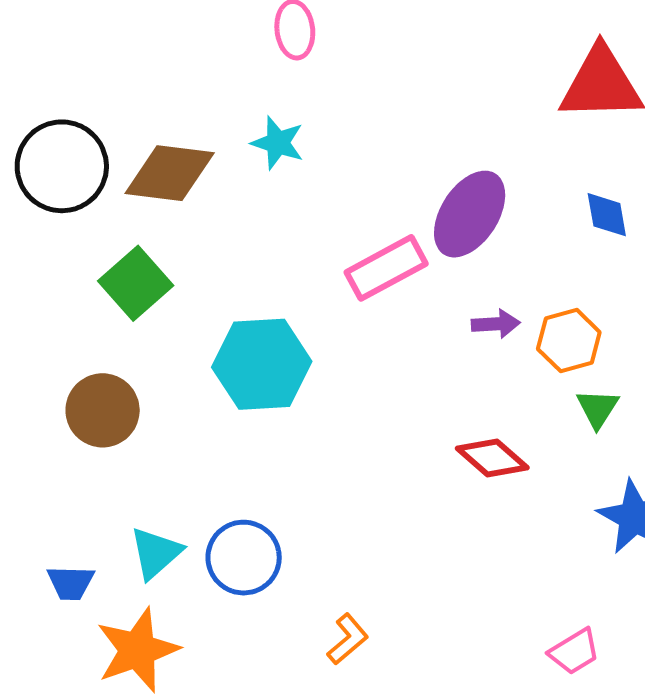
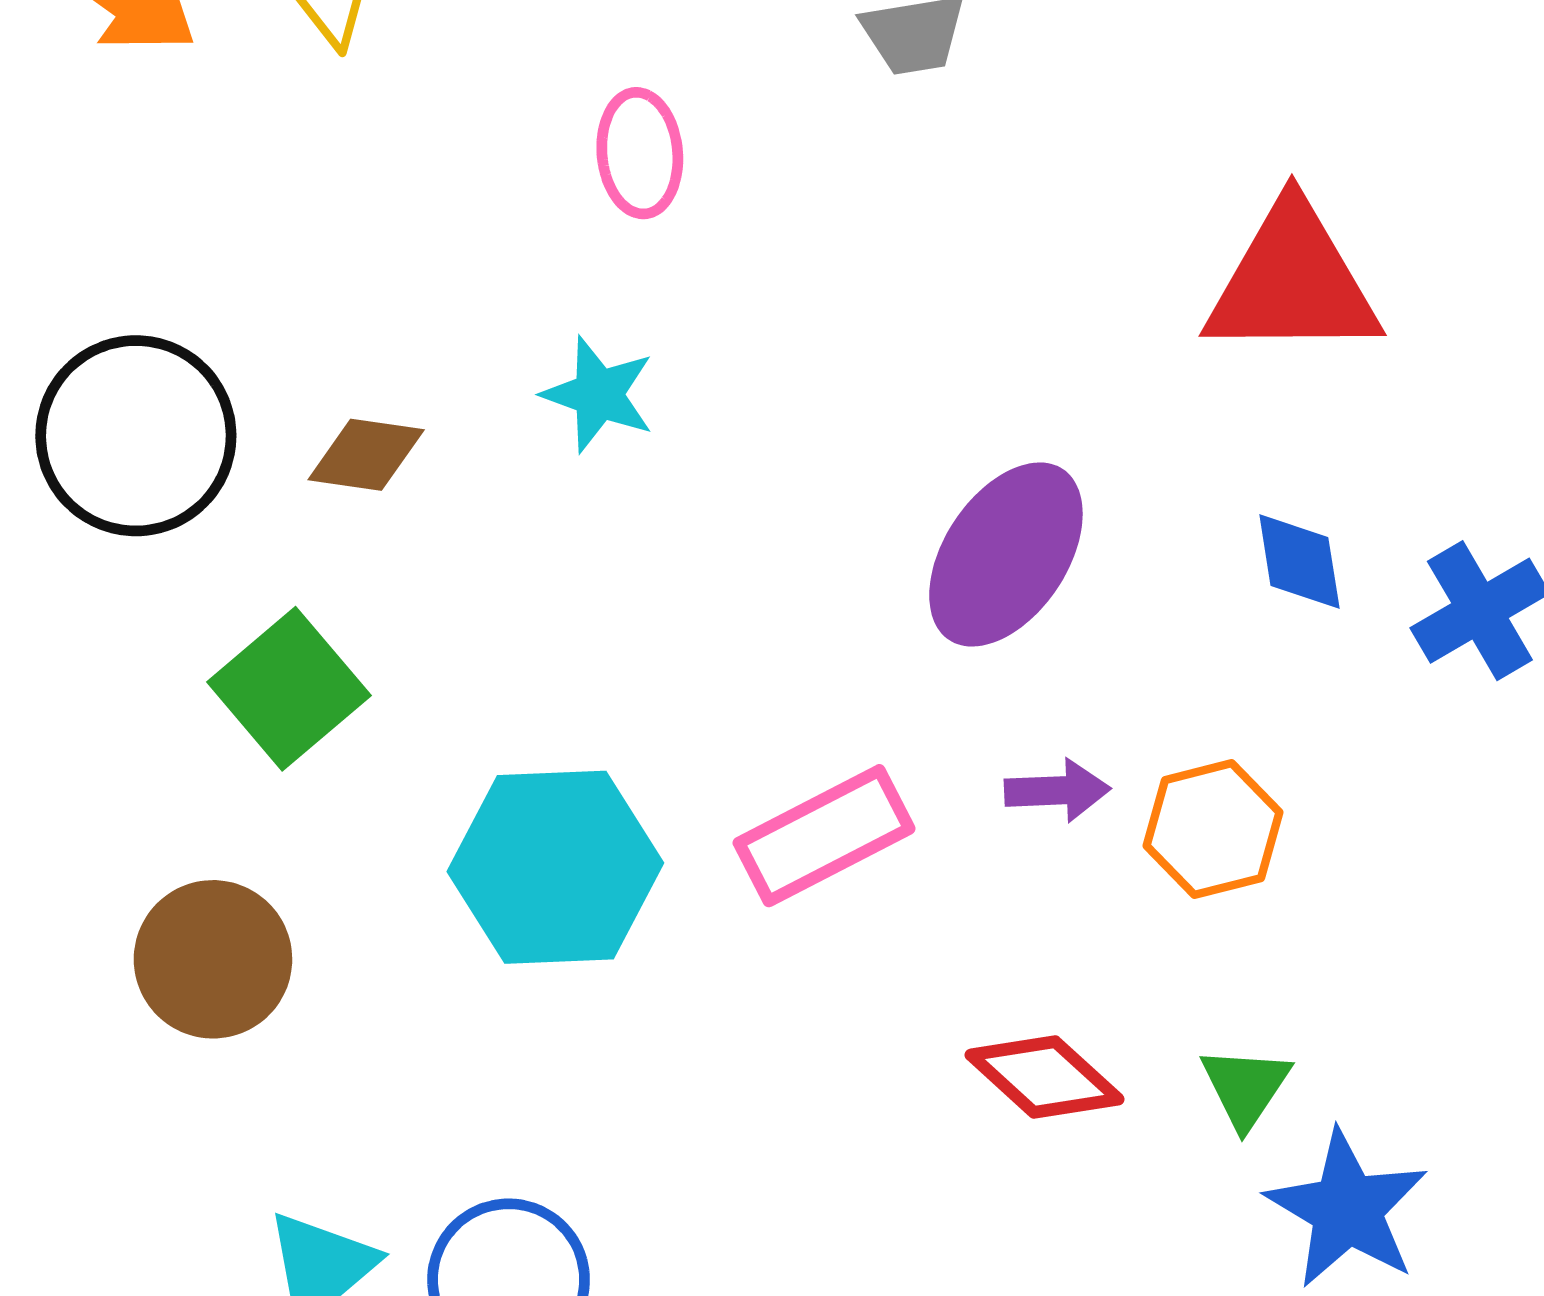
brown diamond: (170, 173) -> (366, 455), size x0.6
pink rectangle: (386, 268) -> (824, 836), moved
green triangle: (598, 408) -> (1245, 1087), moved

